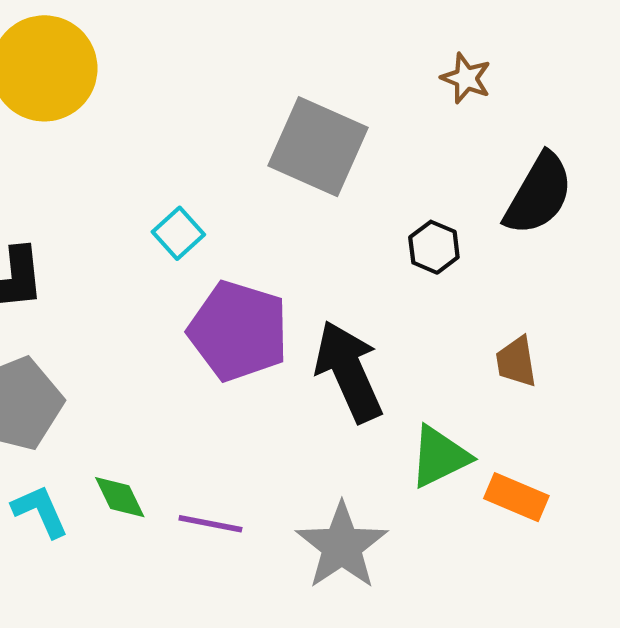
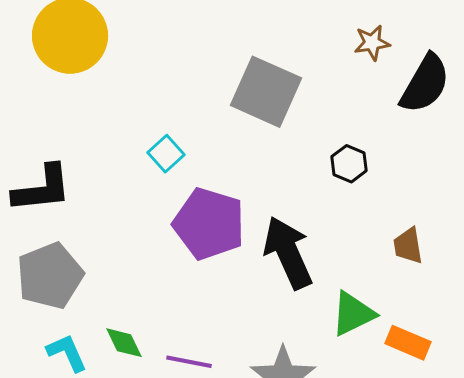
brown star: (466, 78) -> (372, 43), turned -30
black semicircle: (539, 194) -> (425, 84), moved

